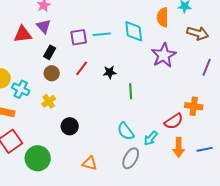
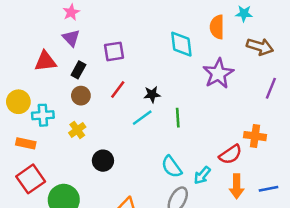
red triangle: (23, 34) -> (45, 61), moved
cyan line: (102, 34) -> (142, 118), moved, turned -30
cyan cross: (21, 89) -> (43, 115), turned -30

